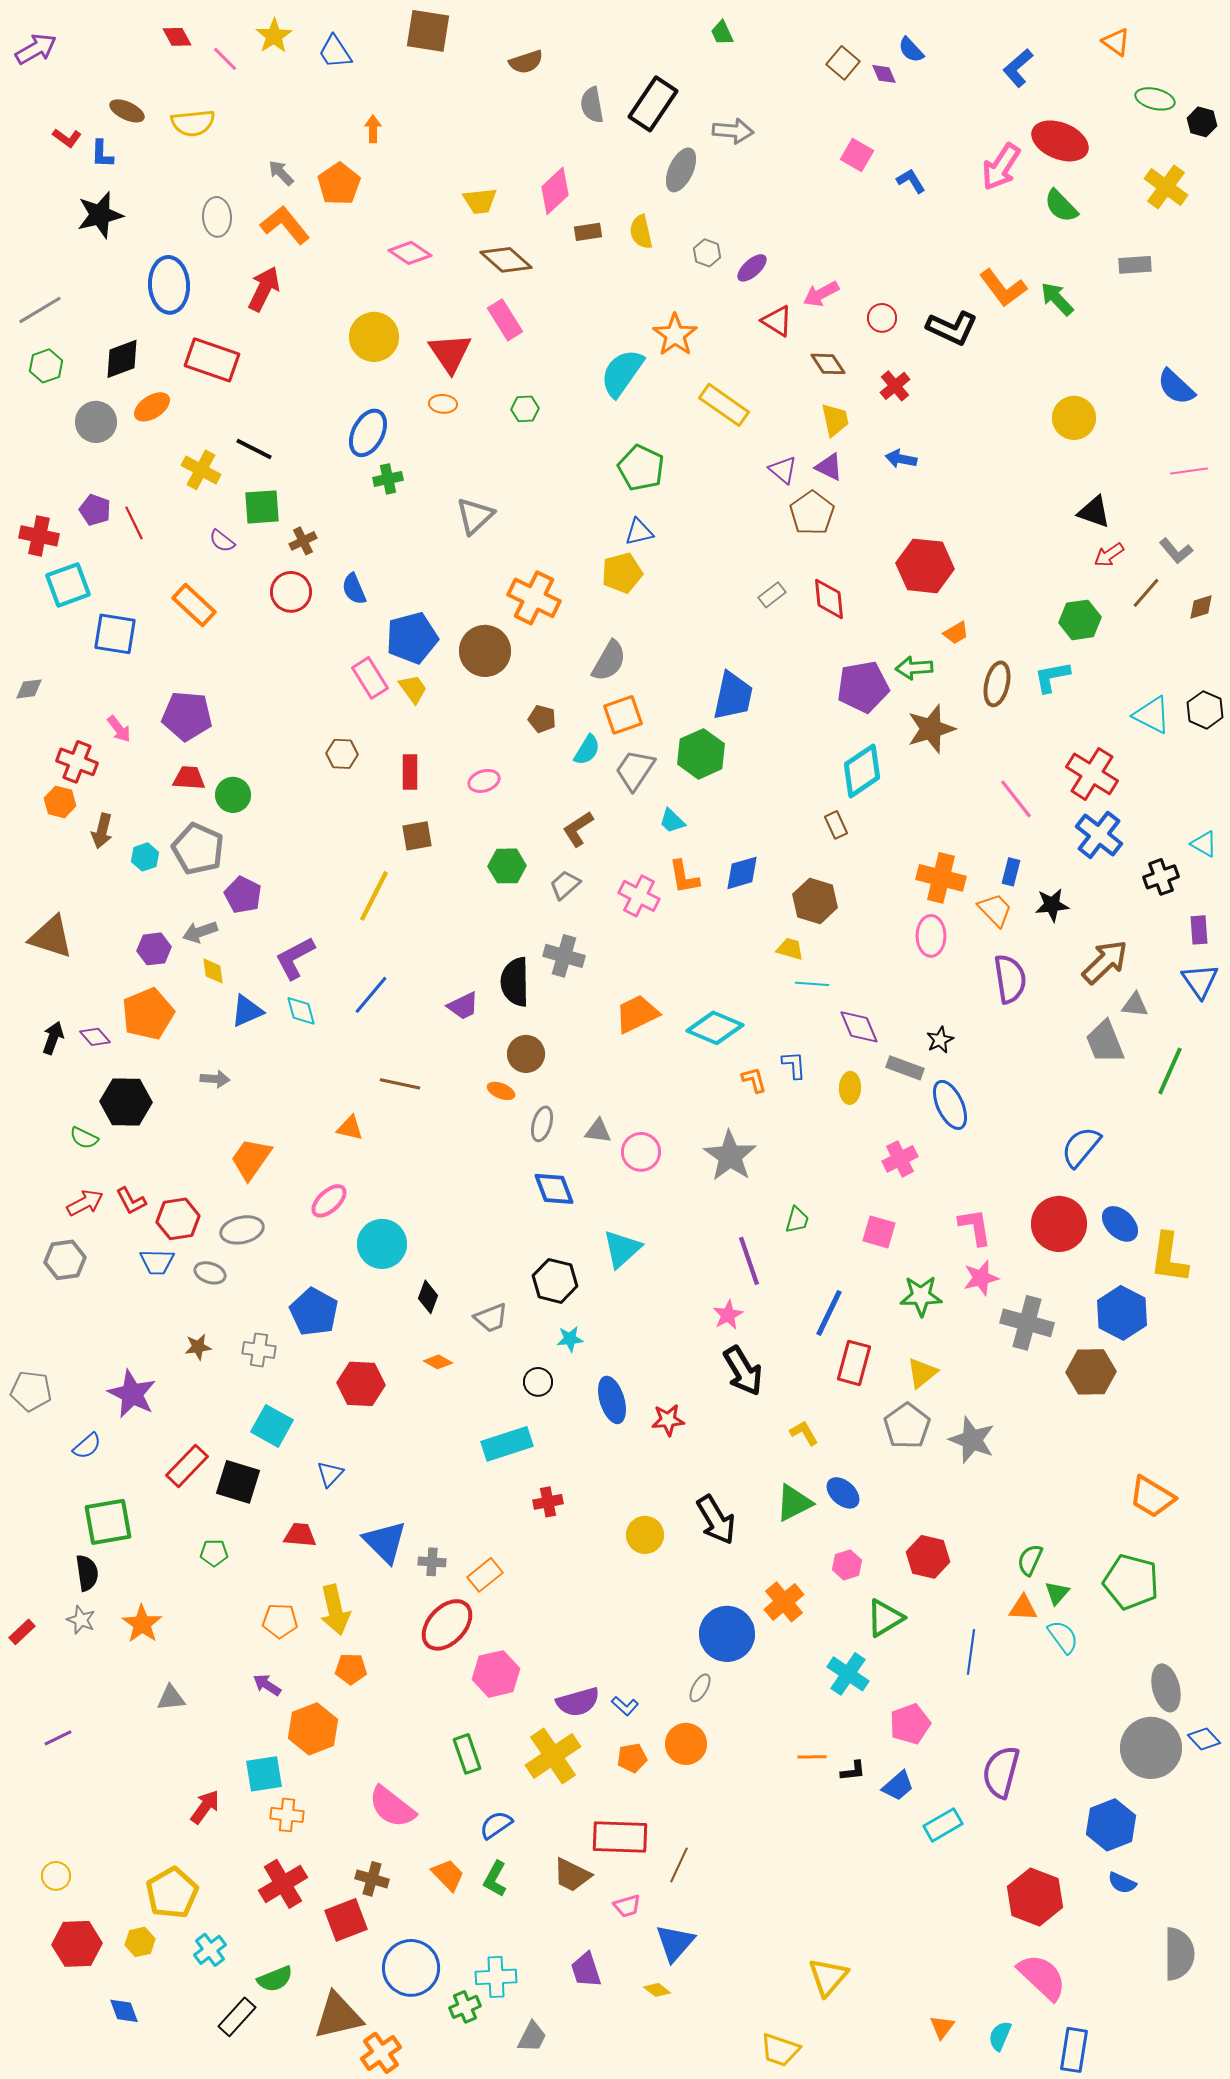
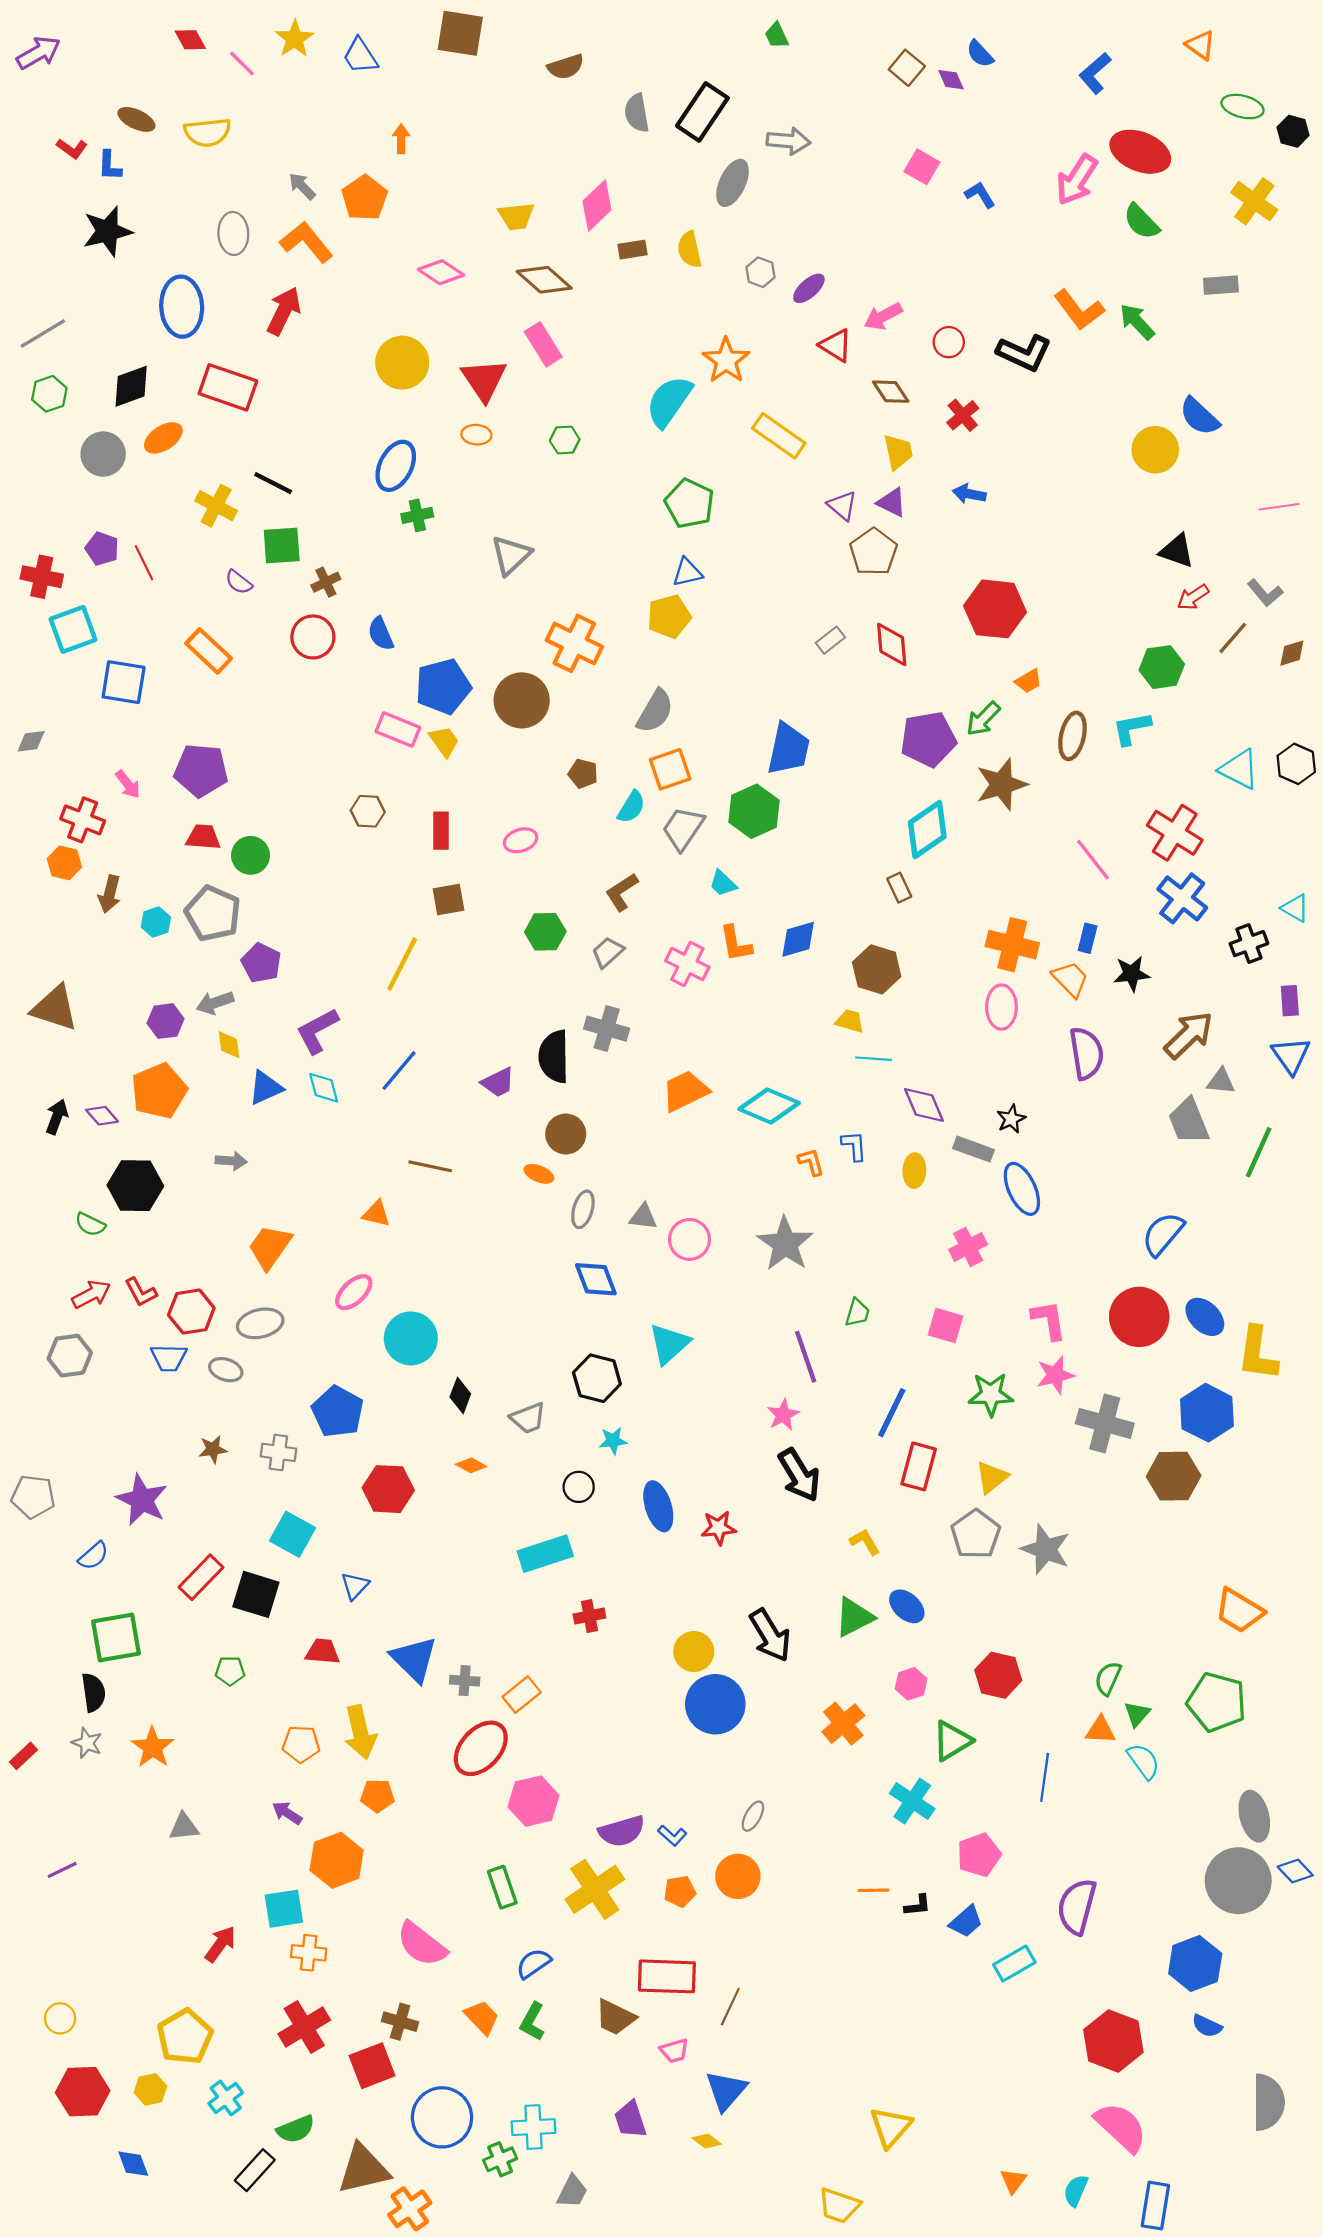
blue semicircle: (1176, 387) -> (1199, 416), moved
green arrow: (914, 668) -> (983, 719), turned -42
pink rectangle: (370, 678) -> (398, 729), turned -36
blue circle: (727, 1634) -> (715, 1704), moved

